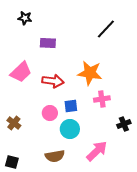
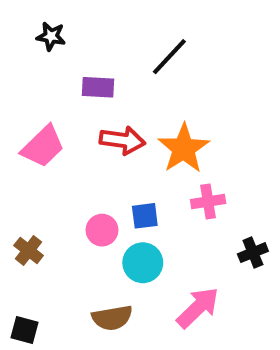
black line: (106, 29) -> (169, 57), moved
orange star: (90, 73) -> (184, 148), turned 30
red arrow: (53, 81) -> (122, 140), moved

